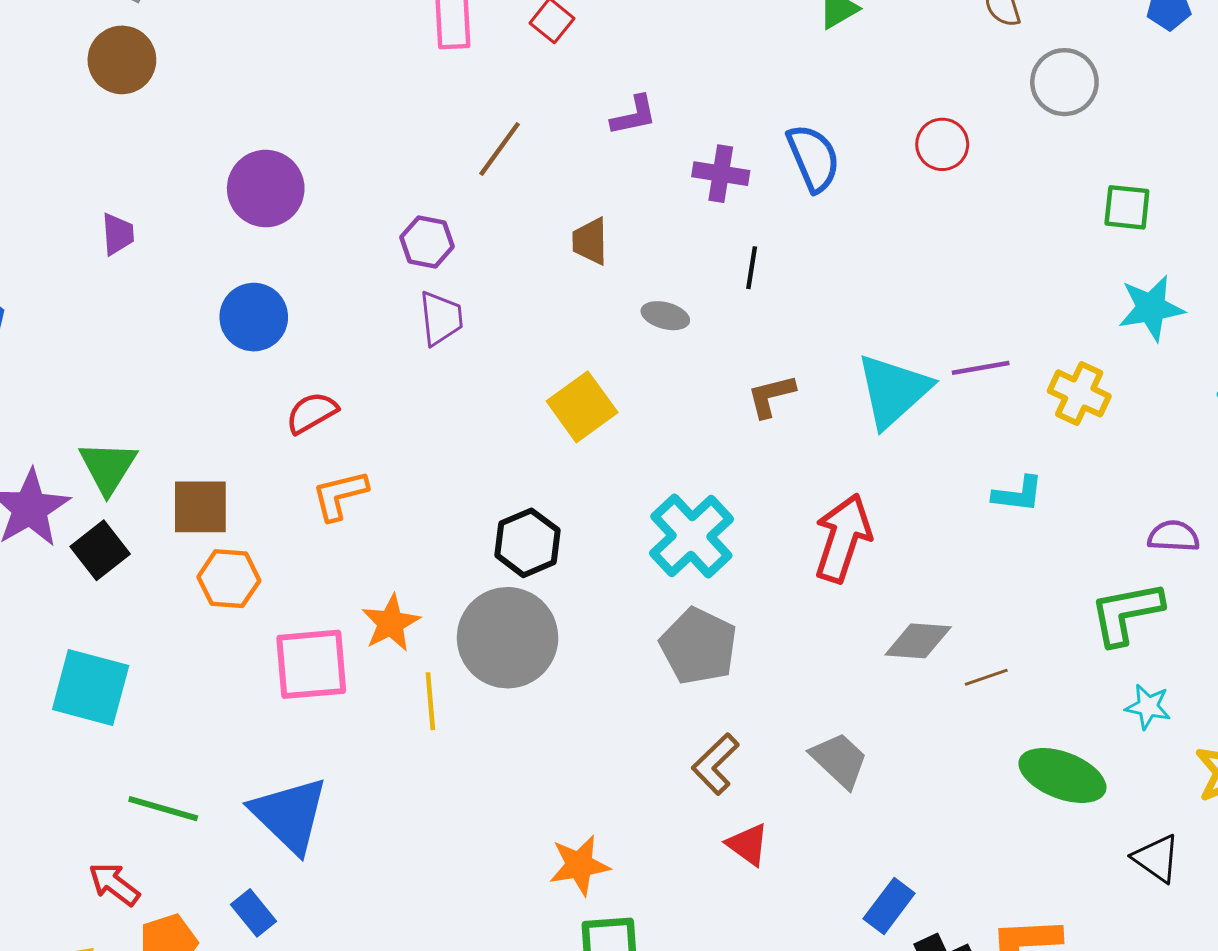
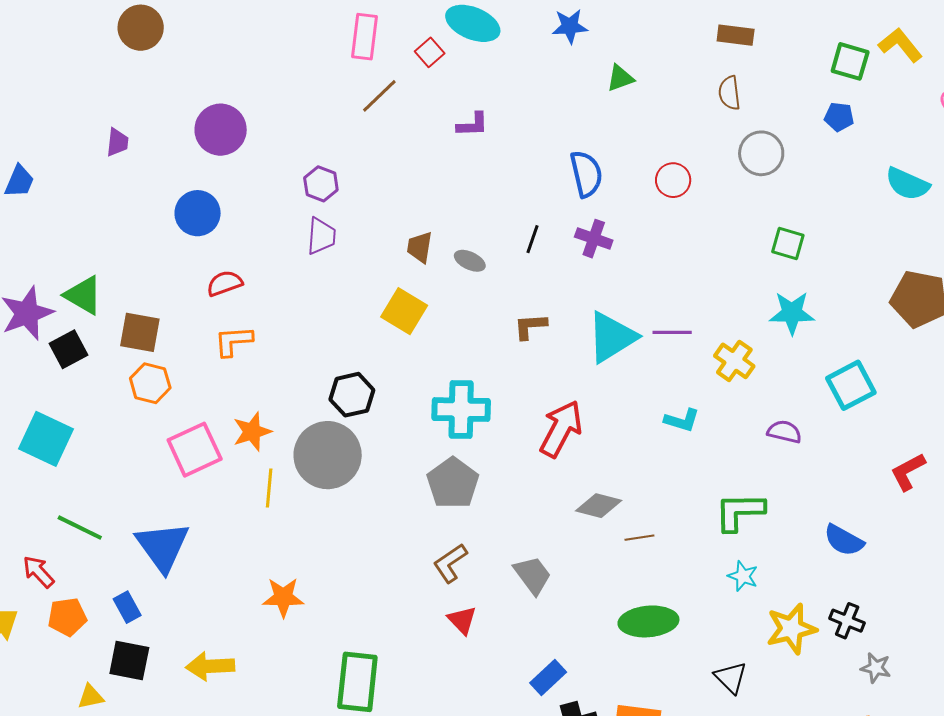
brown line: (500, 149) -> (379, 96), moved
purple cross: (721, 174) -> (594, 239), moved
brown trapezoid: (590, 241) -> (420, 247), moved
yellow square: (582, 407) -> (404, 311), turned -33
green triangle: (108, 467) -> (83, 295), turned -42
cyan cross: (691, 536) -> (461, 410), turned 34
purple semicircle: (1174, 536) -> (784, 432), moved
pink square: (311, 664) -> (195, 450), turned -30
green ellipse: (1062, 775) -> (648, 621), moved, turned -36
orange star: (579, 865) -> (283, 597), moved

